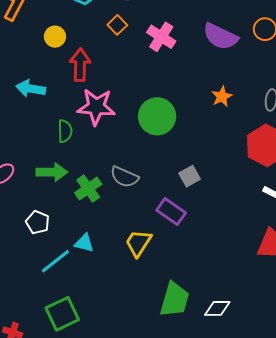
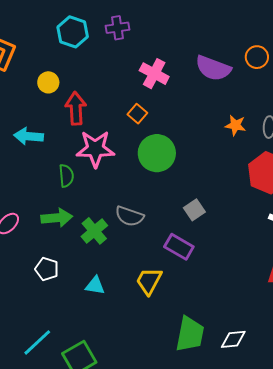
orange square: (117, 25) -> (137, 114), moved
orange star: (222, 97) -> (235, 125), moved, turned -30
cyan line: (55, 261) -> (37, 342), moved

